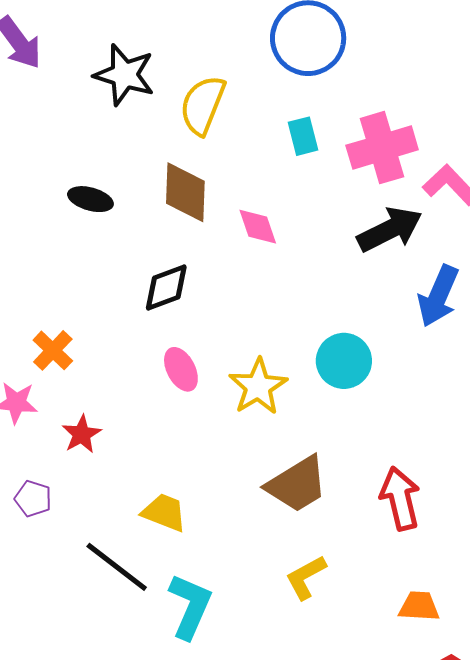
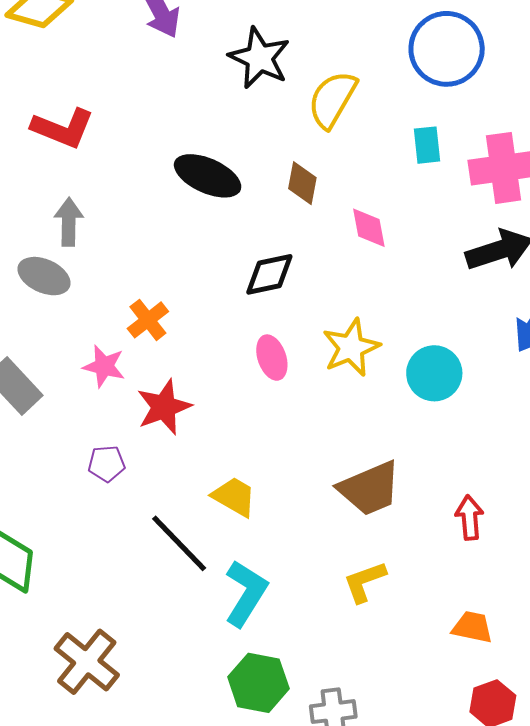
brown diamond: (185, 192) -> (302, 183), size x0.7
black ellipse: (90, 199) -> (208, 176), size x1.5
yellow star: (258, 387) -> (351, 347), moved
red star: (82, 434) -> (164, 407), size x1.4
red arrow: (400, 498) -> (470, 518), size x0.7
purple pentagon: (33, 499) -> (107, 464), turned -30

